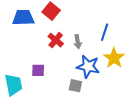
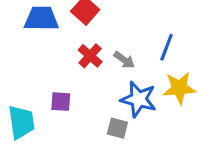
gray arrow: (78, 42) -> (124, 60), turned -48
yellow star: (114, 58) -> (179, 88), turned 30

